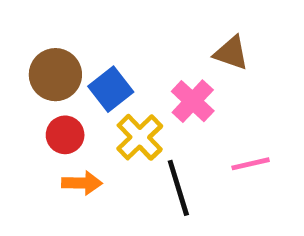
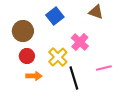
brown triangle: (231, 53) -> (96, 12), moved
blue square: (111, 89) -> (55, 16), moved

